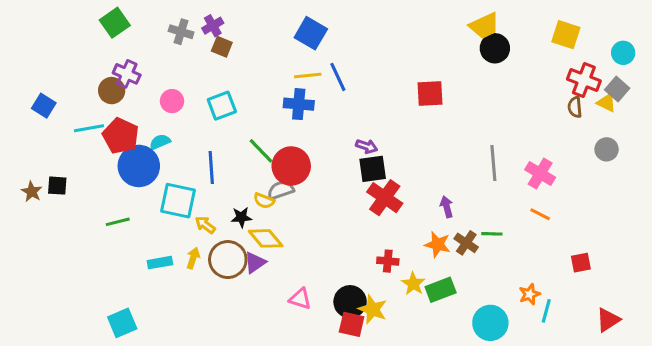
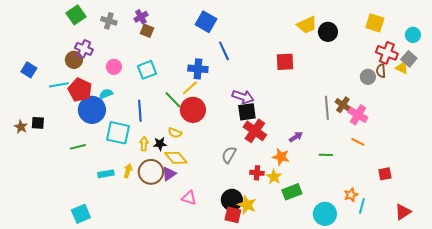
yellow trapezoid: (484, 26) -> (307, 25), moved
gray cross: (181, 32) -> (109, 21), moved
yellow line: (308, 75) -> (190, 88), moved, turned -36
purple arrow: (367, 146) -> (243, 97), size x1.5
gray circle: (607, 149) -> (368, 77), moved
gray semicircle: (281, 190) -> (229, 155), moved, turned -42
purple arrow: (447, 207) -> (296, 137), turned 72
yellow arrow: (205, 225) -> (144, 144), moved, turned 56
brown cross: (466, 243) -> (343, 105), moved
orange star: (438, 244) -> (281, 157), moved
yellow star: (413, 284) -> (274, 177), moved
pink triangle: (300, 299) -> (189, 198), moved

